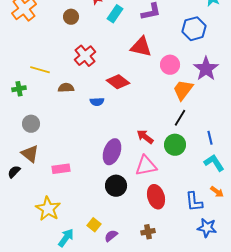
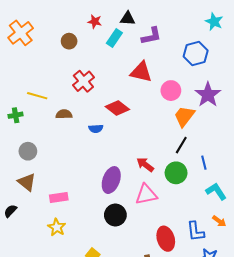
blue line: (210, 138) -> (204, 163), moved
black semicircle: (14, 172) -> (10, 211), moved
red ellipse: (156, 197) -> (166, 239), moved
yellow star: (48, 209) -> (57, 227), moved, size x0.7

